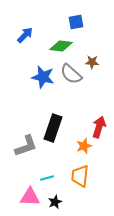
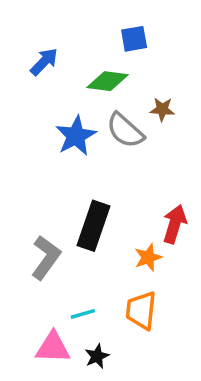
blue star: (43, 77) -> (76, 136), turned 30
gray L-shape: (26, 146) -> (46, 258), turned -35

